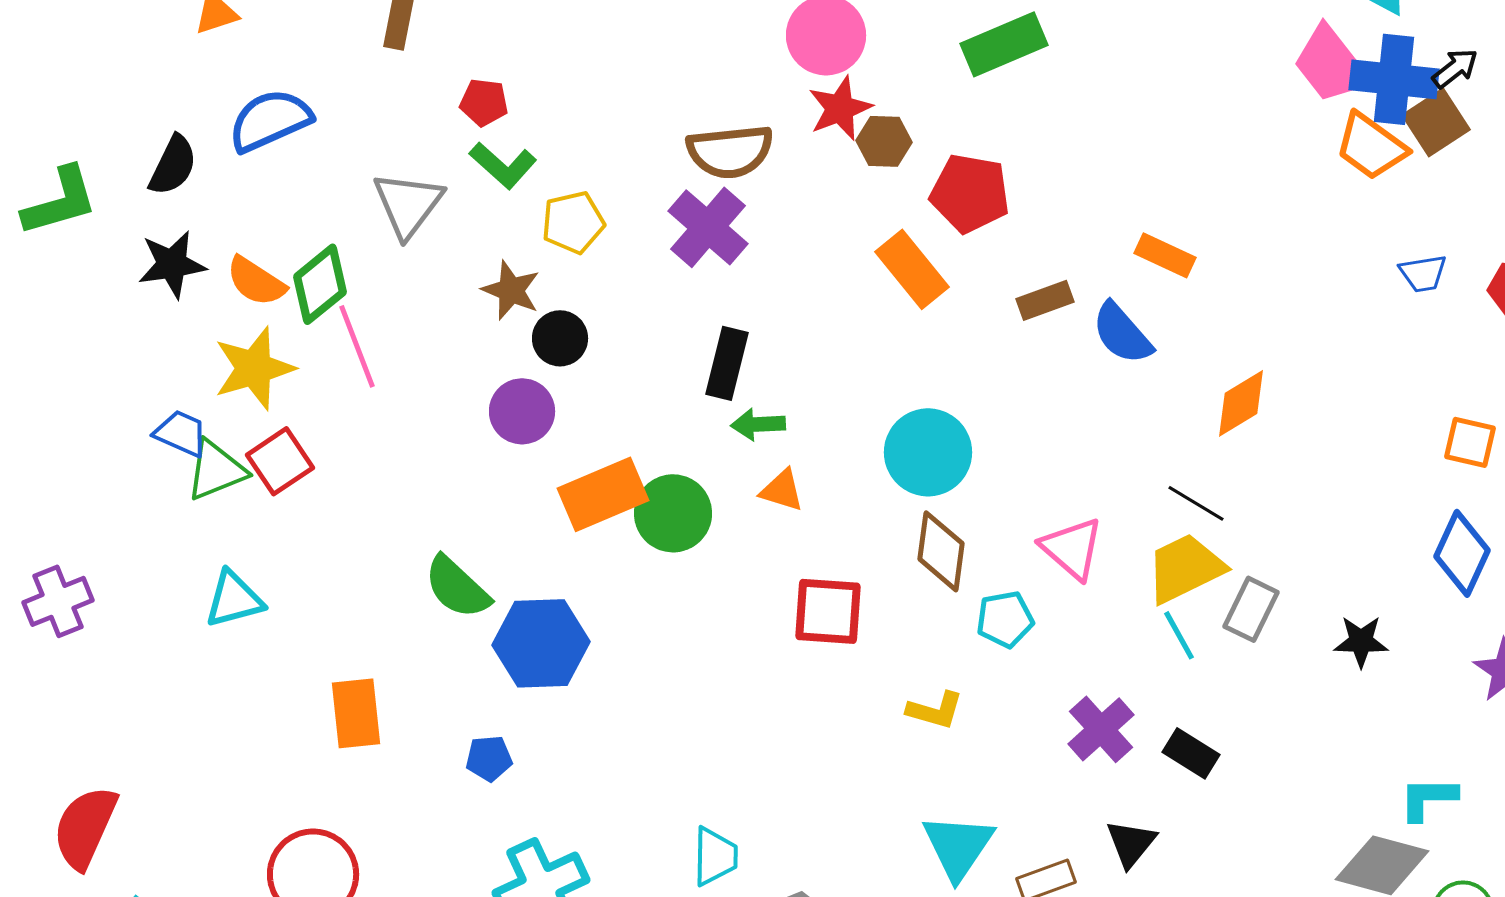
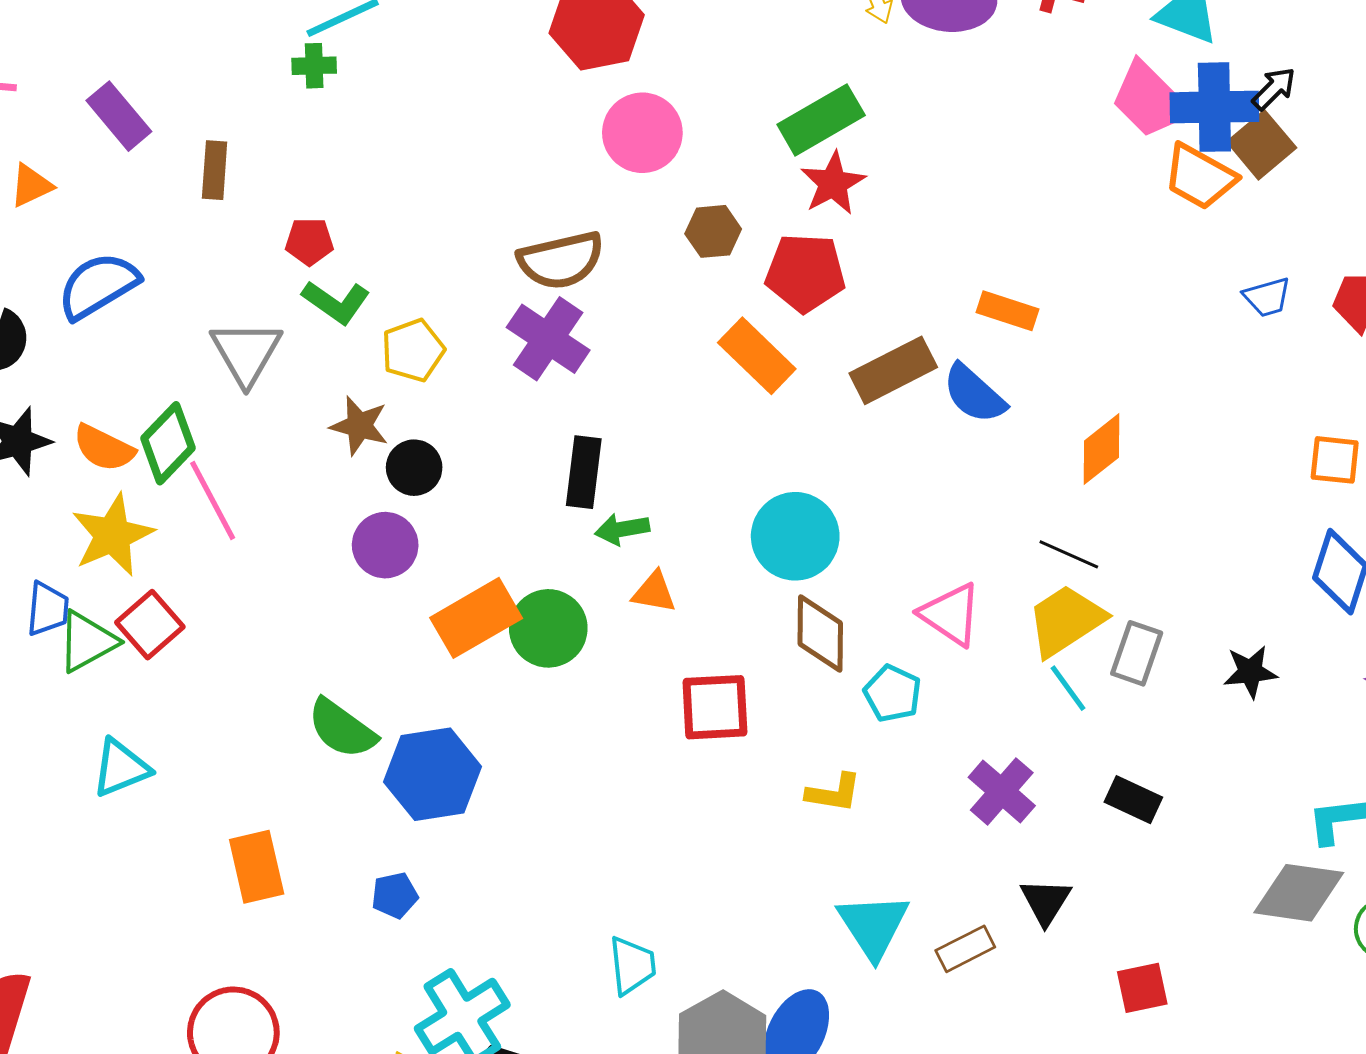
red star: (840, 108) -> (833, 183), moved
brown rectangle: (1045, 300) -> (893, 370), size x1.5
blue trapezoid: (181, 433) -> (48, 609), turned 78
cyan pentagon: (1005, 619) -> (892, 693), turned -30
black rectangle: (1191, 753) -> (1133, 800), moved

